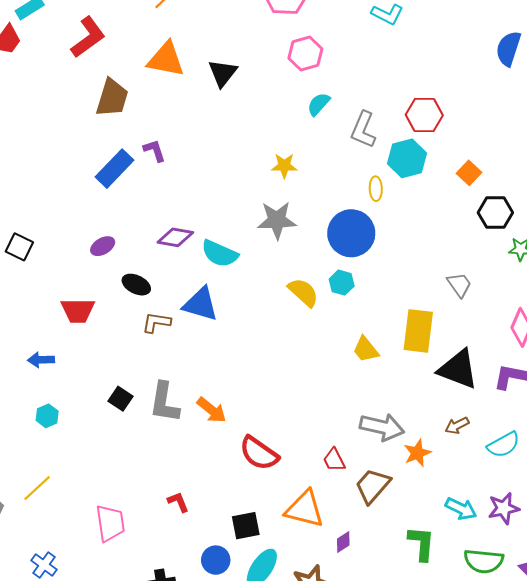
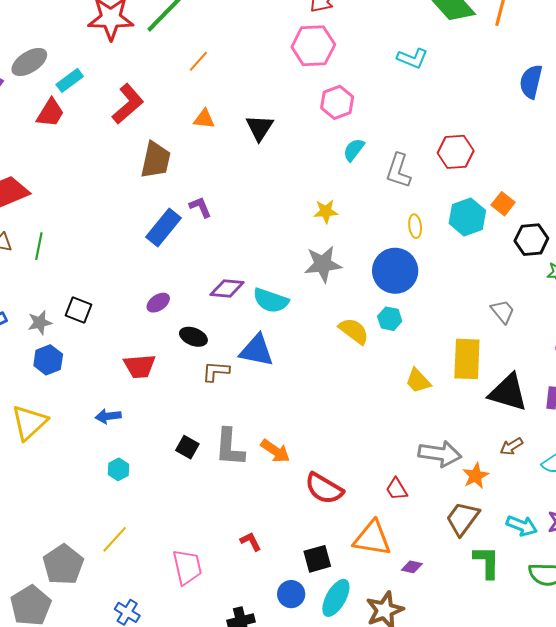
orange triangle: (166, 59) -> (204, 119), size x0.6
cyan hexagon: (407, 158) -> (467, 217), moved
brown trapezoid: (373, 486) -> (463, 519), moved
purple diamond: (343, 542) -> (412, 567), turned 50

